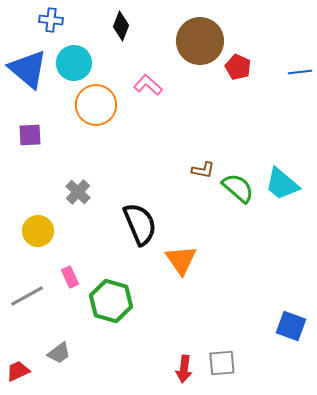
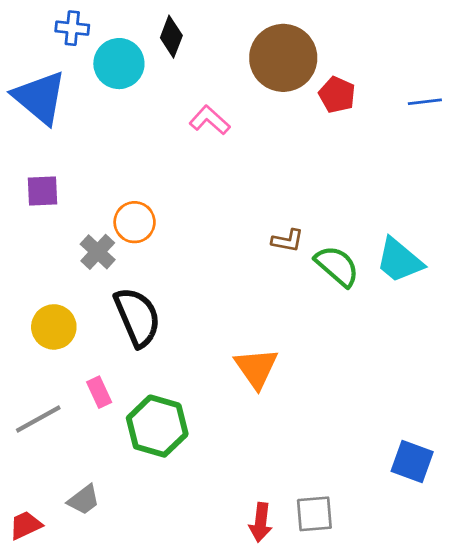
cyan circle: (74, 63) -> (119, 64), moved
orange circle: (96, 105) -> (135, 222), moved, size x0.7
gray cross: (78, 192) -> (98, 252), moved
black semicircle: (140, 224) -> (137, 317), moved

